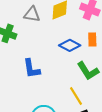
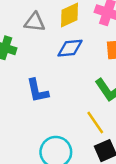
blue diamond: (70, 45) -> (70, 48), moved, turned -30

